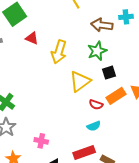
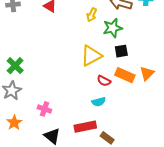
yellow arrow: (59, 52) -> (92, 15), moved, size x0.6
orange rectangle: (116, 96) -> (125, 75), turned 48

